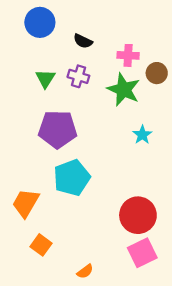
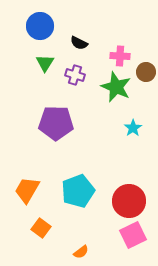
green triangle: (45, 79) -> (45, 63), moved
cyan pentagon: (72, 178) -> (78, 191), moved

